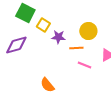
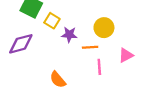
pink line: (84, 65) -> (99, 67), turned 64
orange semicircle: (47, 85) -> (58, 80), moved

